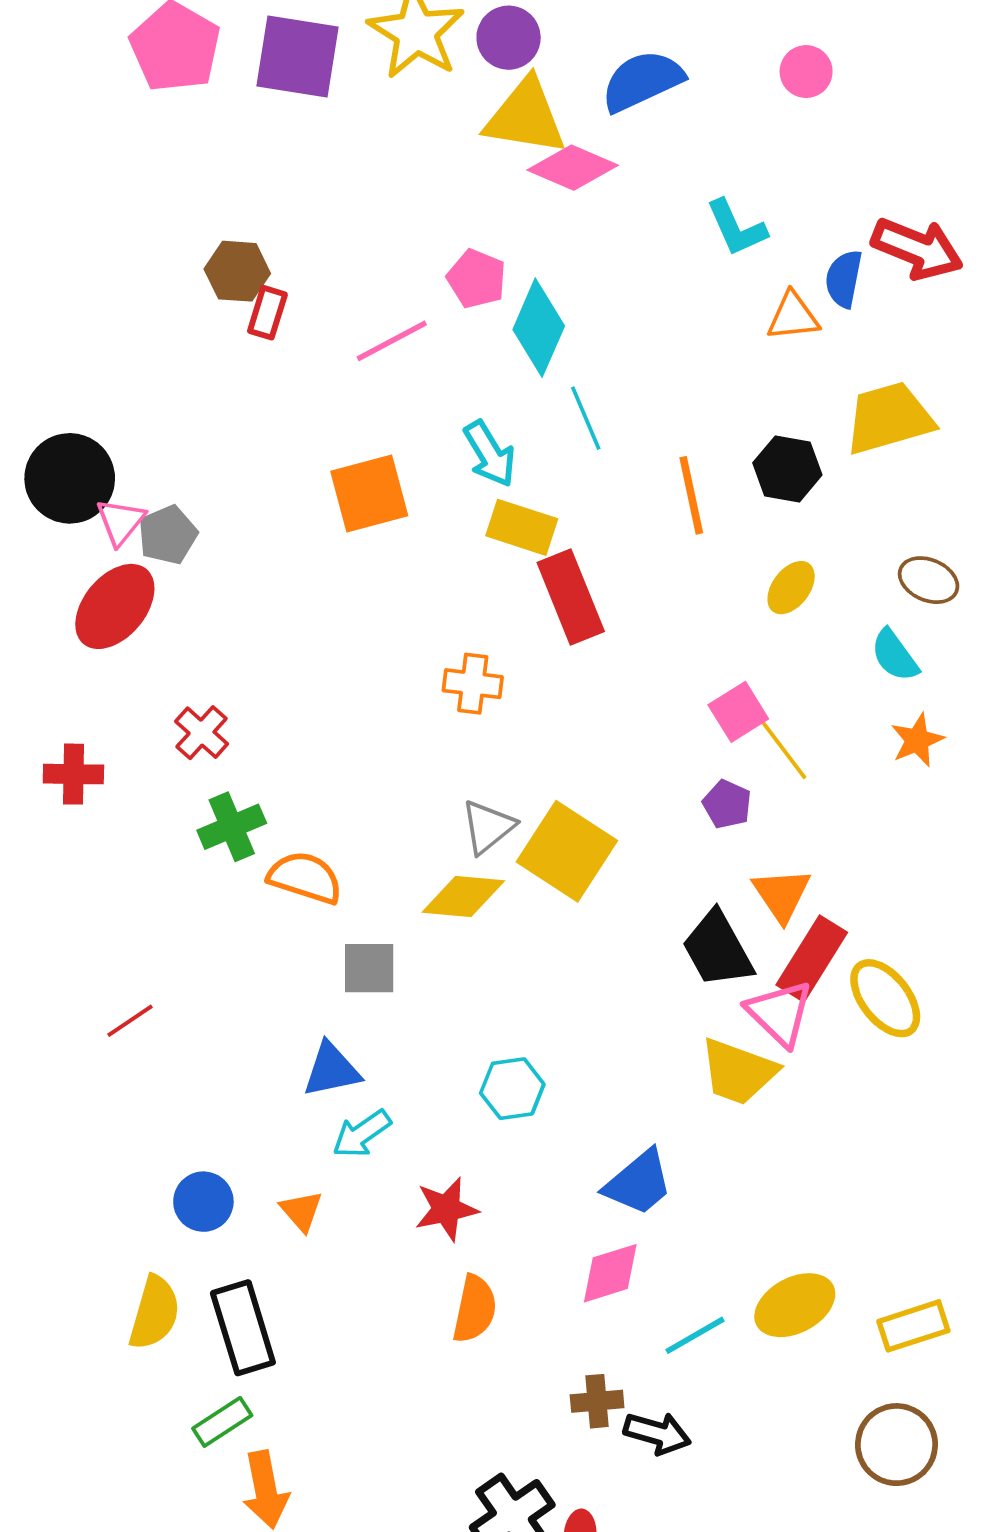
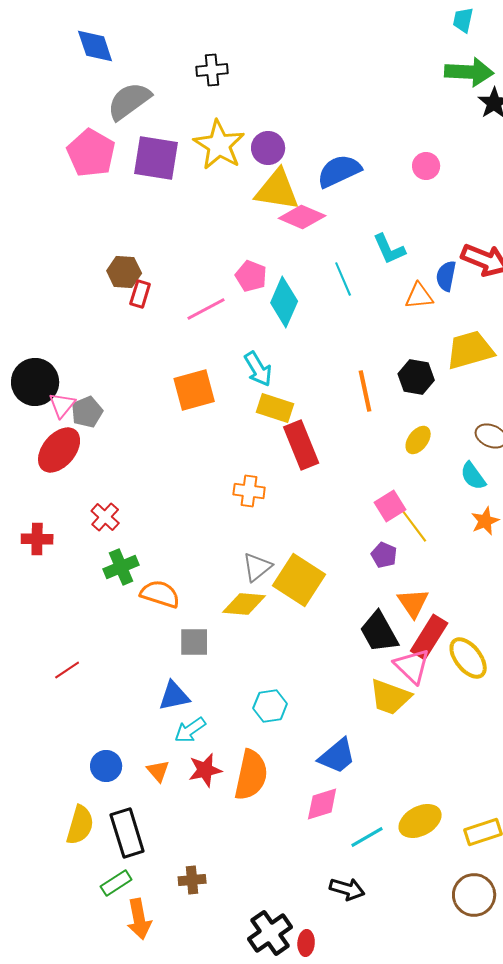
cyan line: (586, 418) -> (343, 279), moved
red star: (446, 1209) -> (205, 770), moved
orange semicircle: (475, 1309) -> (251, 775), moved, size x1.4
brown cross: (597, 1401) -> (192, 880), moved

